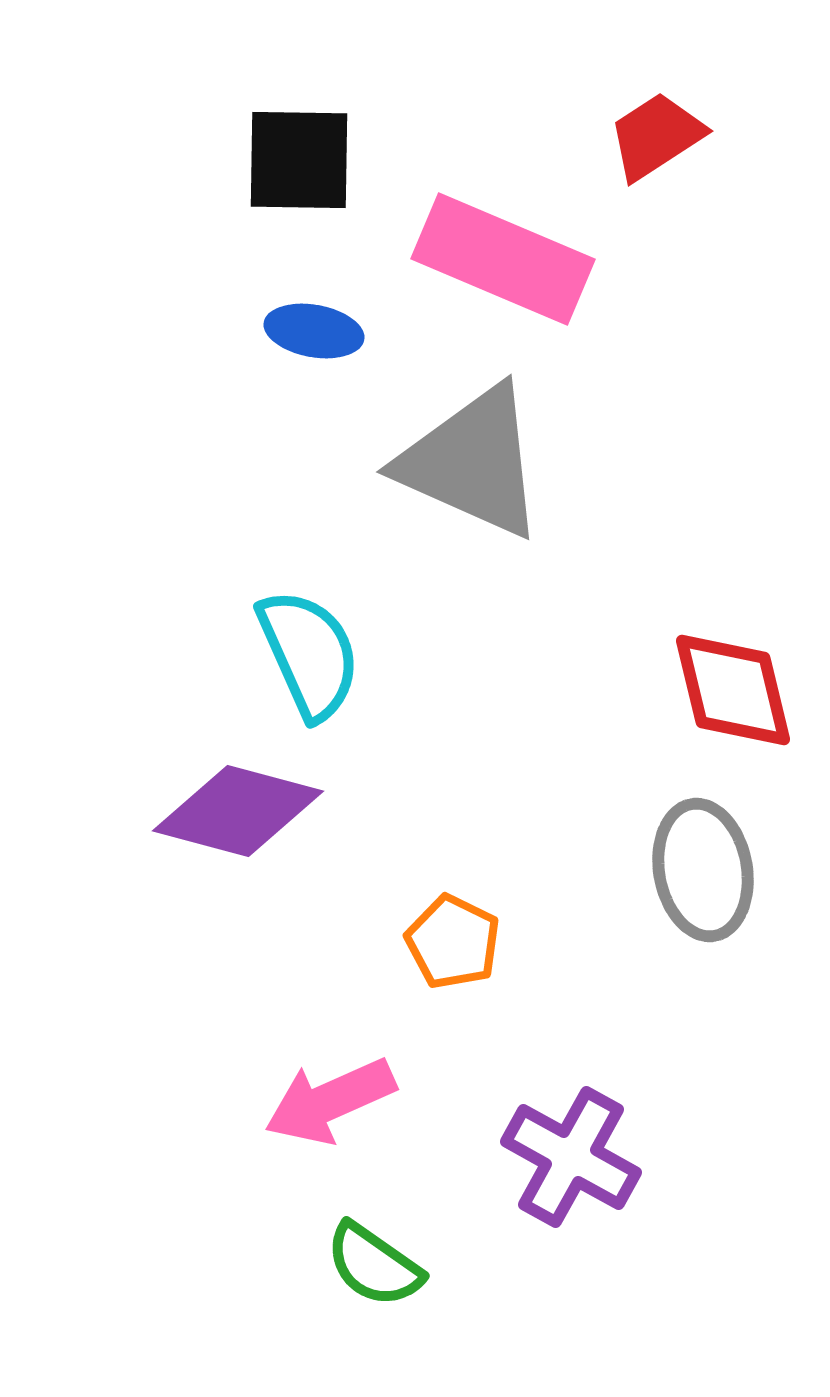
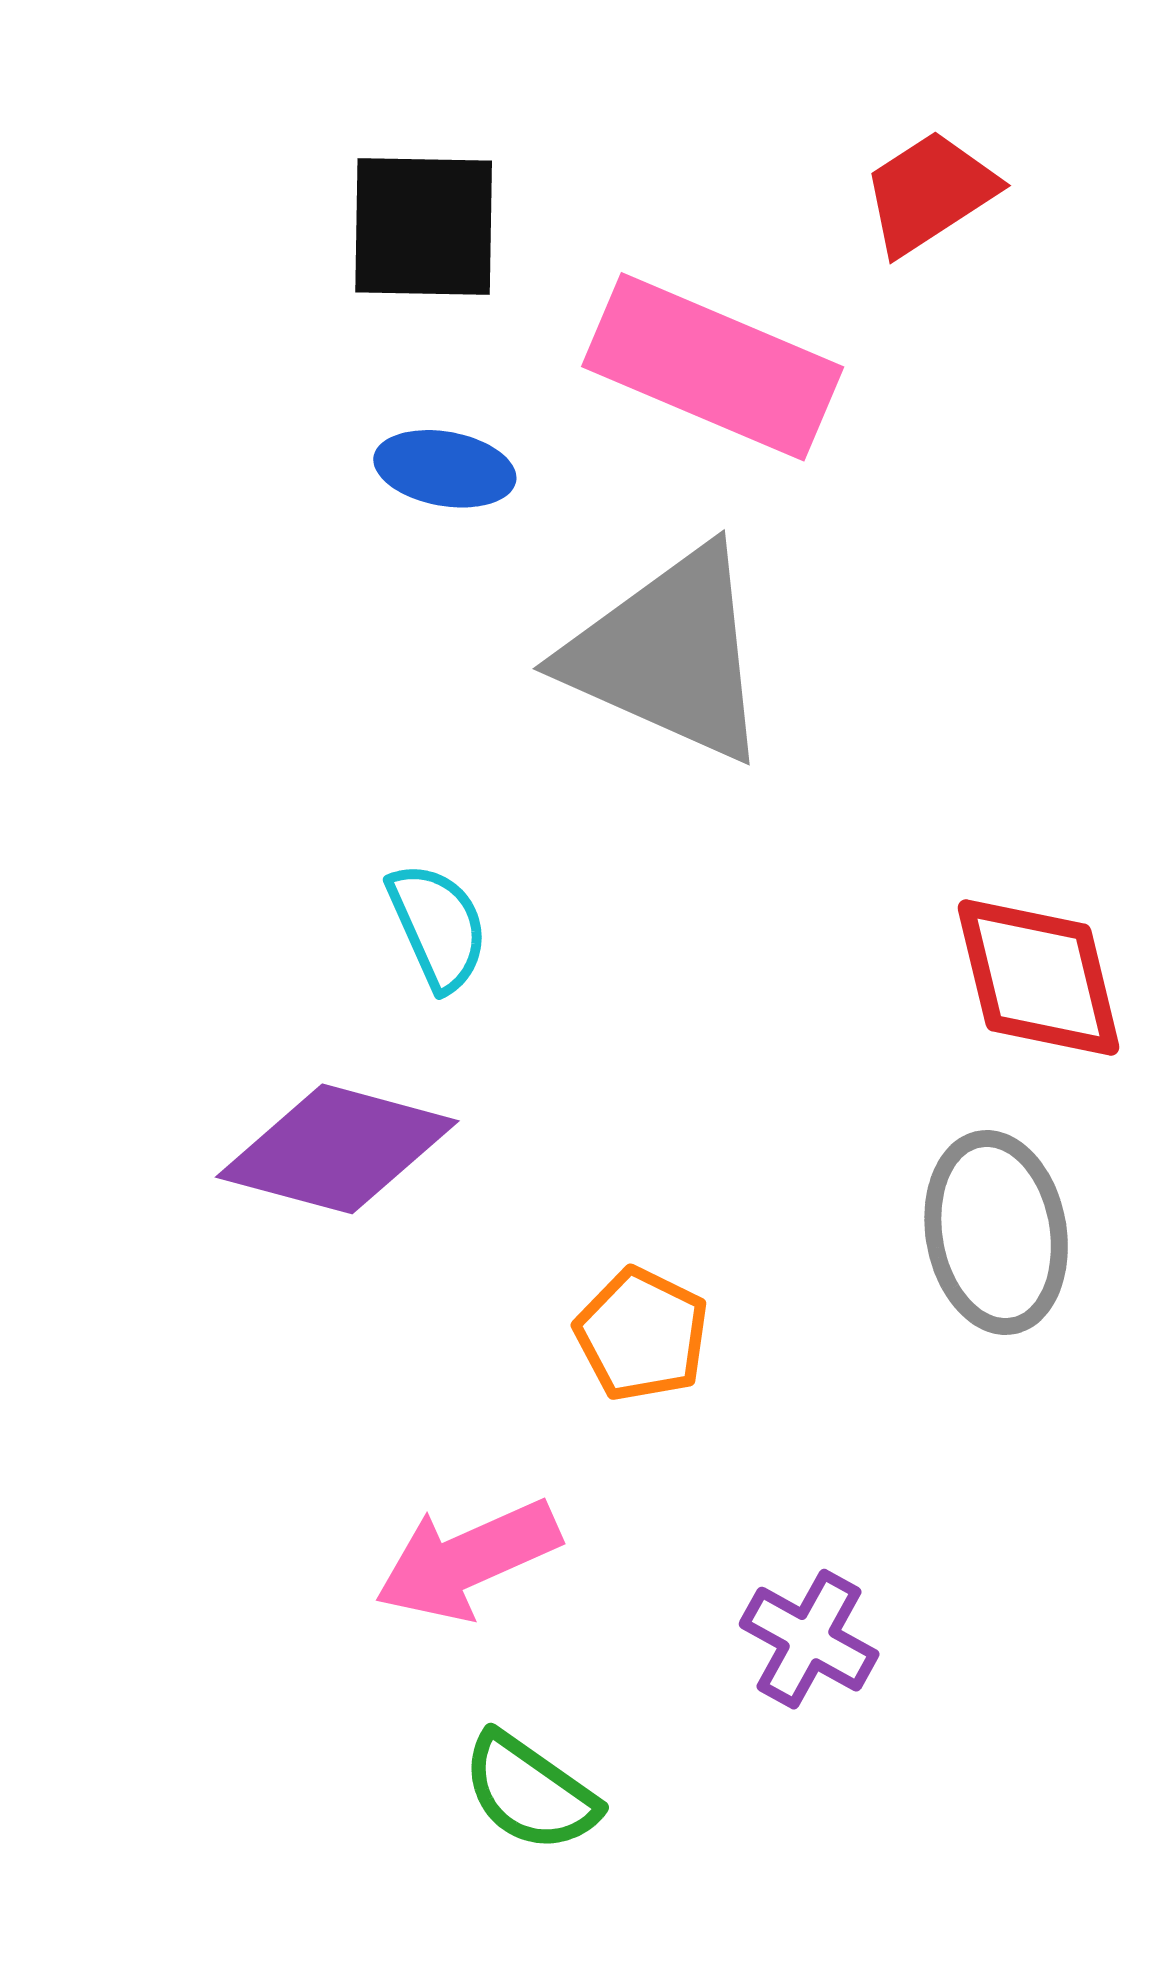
cyan semicircle: (309, 654) -> (438, 926), size x0.7
purple cross: (571, 1157) -> (809, 1639), size x0.7

